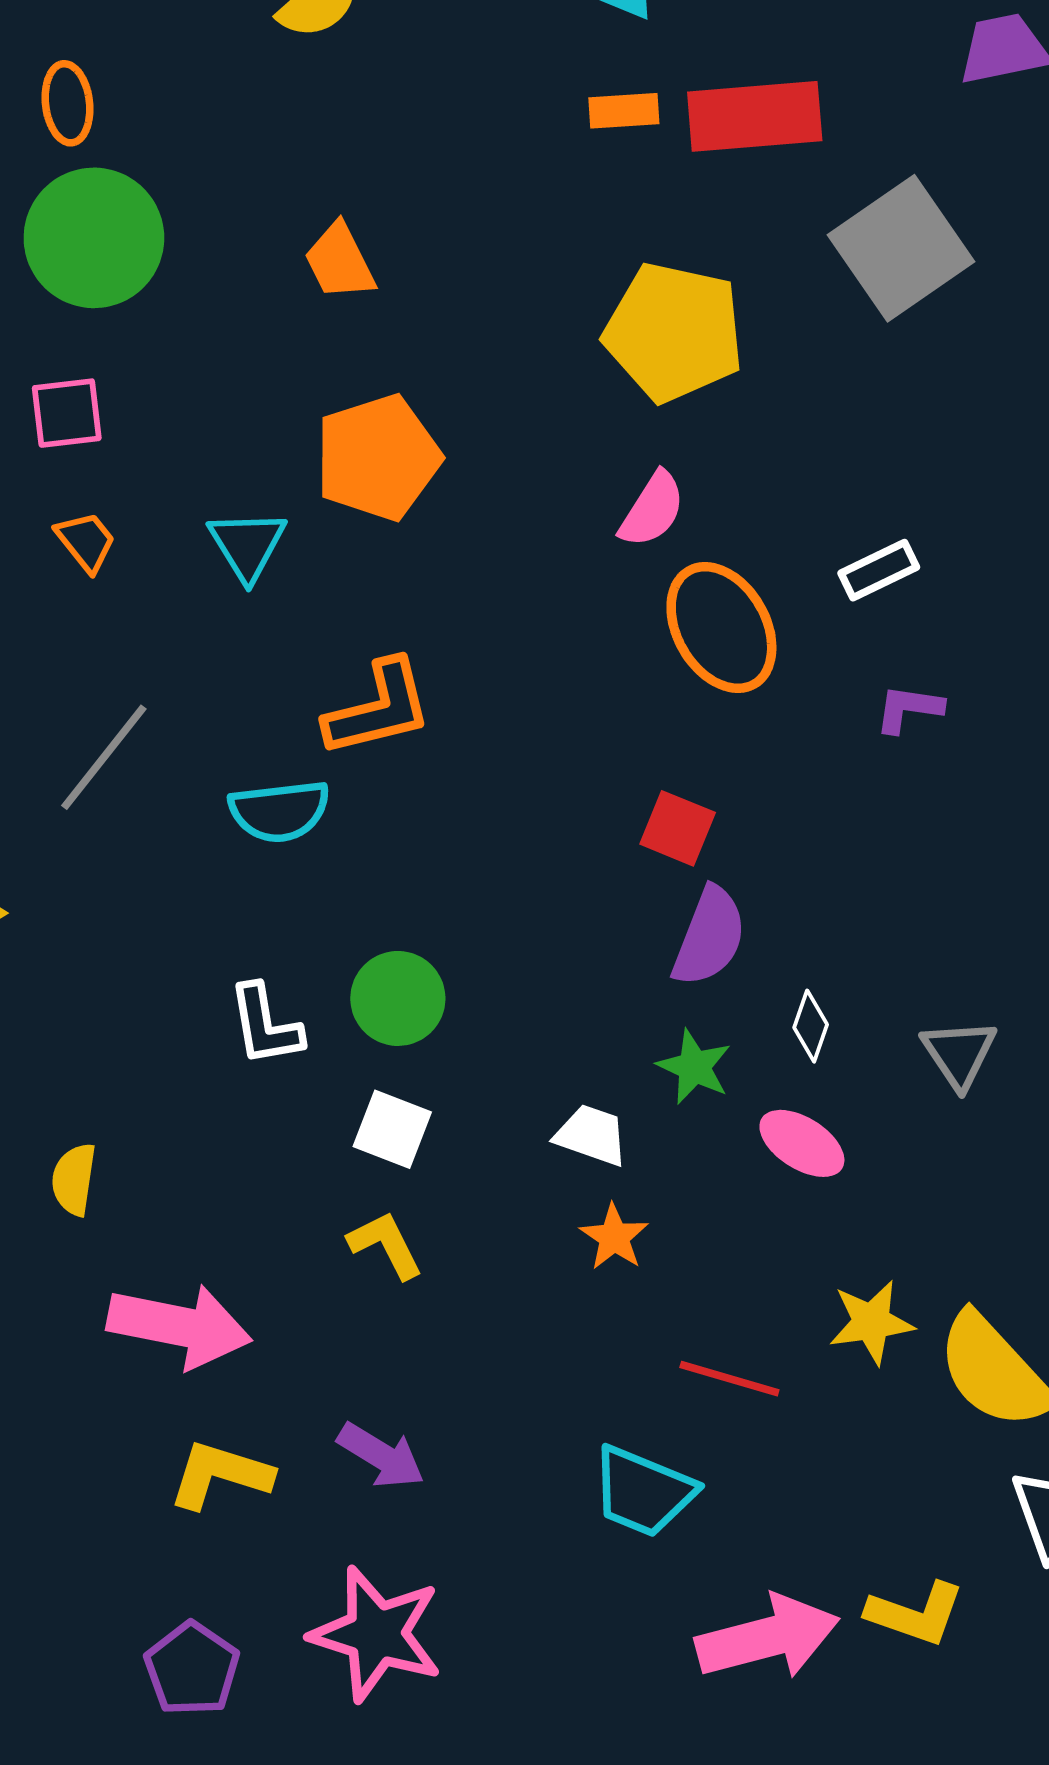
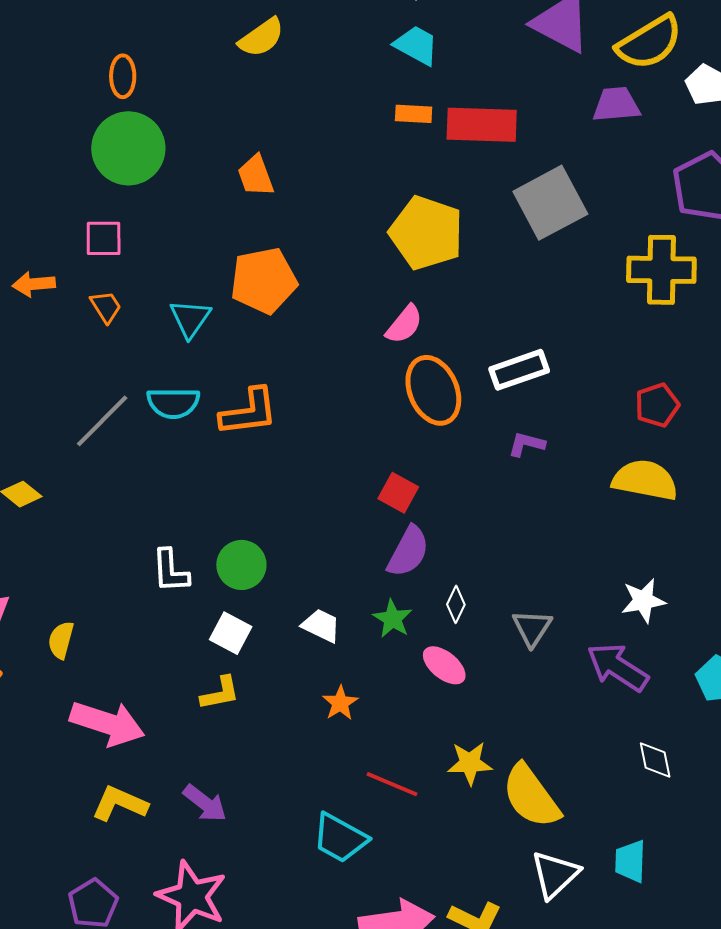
white rectangle: (879, 570) -> (519, 370), size x1.4
cyan semicircle: (279, 811) -> (173, 403), moved
white trapezoid: (591, 1135) -> (321, 626), moved
yellow L-shape: (386, 1245) -> (220, 693), turned 99

